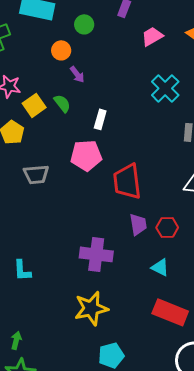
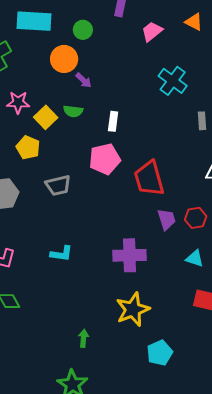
orange circle: (61, 50) -> (64, 59), size x1.4
green semicircle: (62, 103) -> (73, 111), turned 144
cyan L-shape: (22, 270) -> (61, 254), moved, turned -70
green arrow: (16, 340) -> (84, 338), moved

